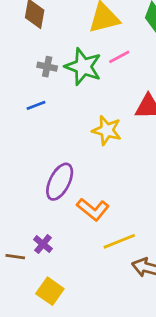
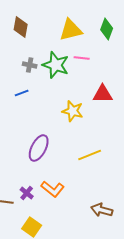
pink line: (119, 57) -> (82, 58), turned 35
orange L-shape: (93, 209) -> (53, 189), moved
yellow line: (119, 241) -> (90, 155), moved

